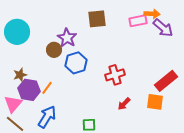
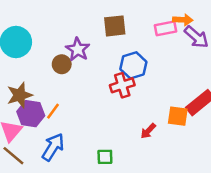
blue hexagon: (76, 63) -> (133, 65), moved
brown star: (20, 75) -> (20, 95), size x1.5
red cross: (115, 75) -> (122, 85), moved
orange square: (155, 102) -> (178, 116), moved

